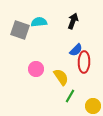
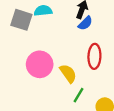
blue semicircle: (76, 50) -> (85, 23), moved
pink circle: (36, 69) -> (40, 64), size x1.5

